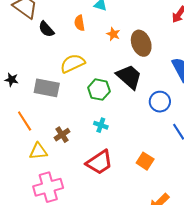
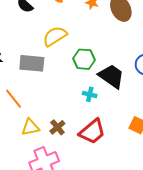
black trapezoid: (129, 77) -> (111, 76), moved
brown cross: (62, 135) -> (57, 127), moved

